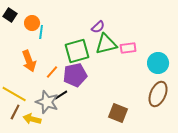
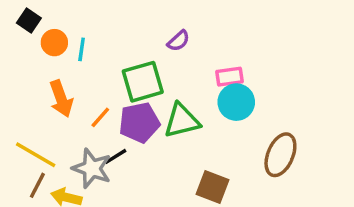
orange circle: (32, 23) -> (54, 43), moved
green triangle: (106, 44) -> (182, 121), moved
cyan circle: (158, 63) -> (236, 102), moved

